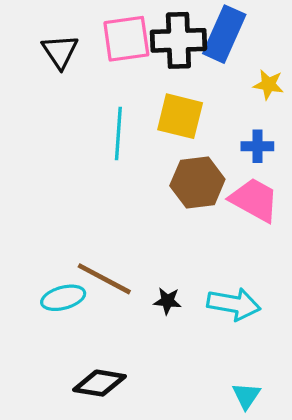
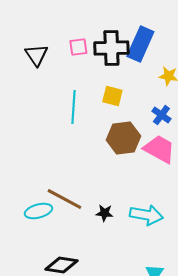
pink square: (126, 39) -> (78, 47), size x0.6
yellow square: (180, 116) -> (112, 96), size x0.7
blue cross: (257, 146) -> (161, 115), turned 36

